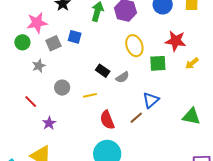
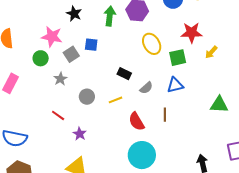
pink star: (37, 23) -> (52, 37), turned 30
gray semicircle: (122, 77) -> (146, 88), moved
blue triangle: (151, 100) -> (175, 85), moved, turned 36
brown line: (136, 118) -> (165, 115), turned -40

